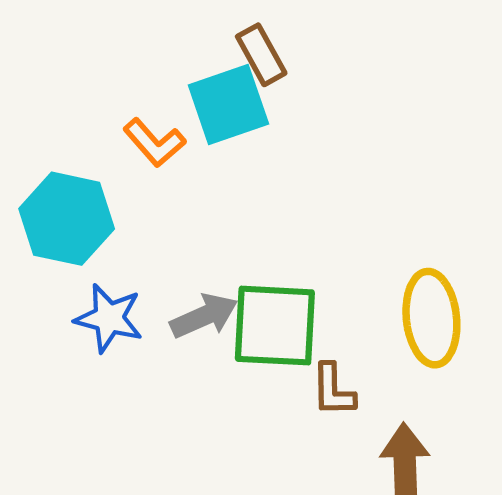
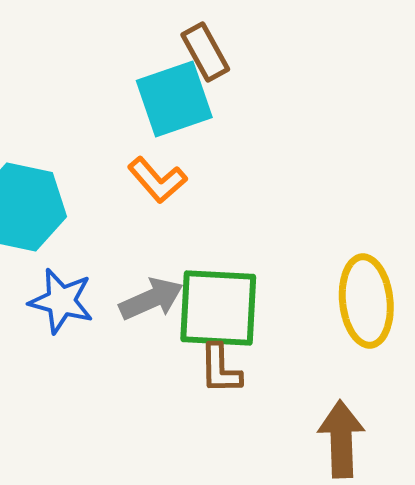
orange L-shape: (154, 143) -> (157, 180), moved
brown L-shape: (333, 390) -> (220, 369), moved

